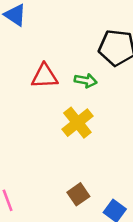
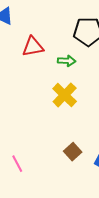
red triangle: (45, 76) -> (33, 47), moved

